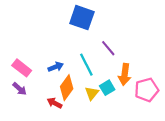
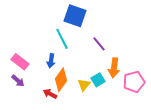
cyan line: (86, 65) -> (62, 39), moved
blue arrow: (56, 67) -> (51, 61), turned 120

